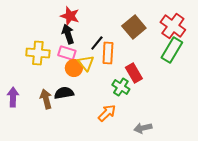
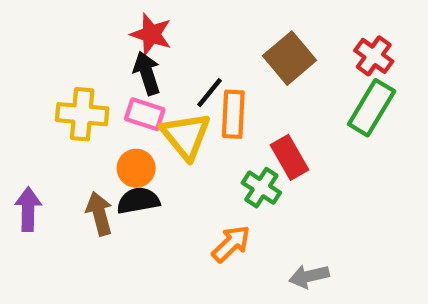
red cross: (173, 26) -> (374, 56), size x0.7
yellow triangle: (86, 63) -> (186, 136), size x1.4
orange circle: (74, 68) -> (136, 168), moved

